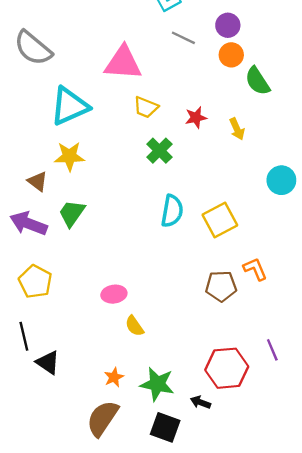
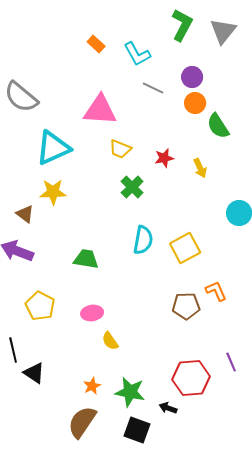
green trapezoid: (72, 213) -> (86, 259), moved, turned 64
yellow pentagon: (35, 282) -> (40, 306), moved

